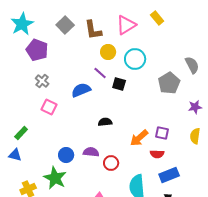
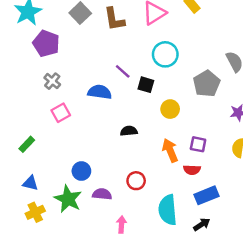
yellow circle: (108, 52) -> (170, 109), moved
blue semicircle: (81, 90) -> (100, 92), turned 30
pink square: (49, 107) -> (61, 113), turned 35
orange arrow: (139, 138) -> (170, 150), turned 108
purple semicircle: (91, 152) -> (102, 194), moved
blue triangle: (15, 155) -> (30, 183), moved

